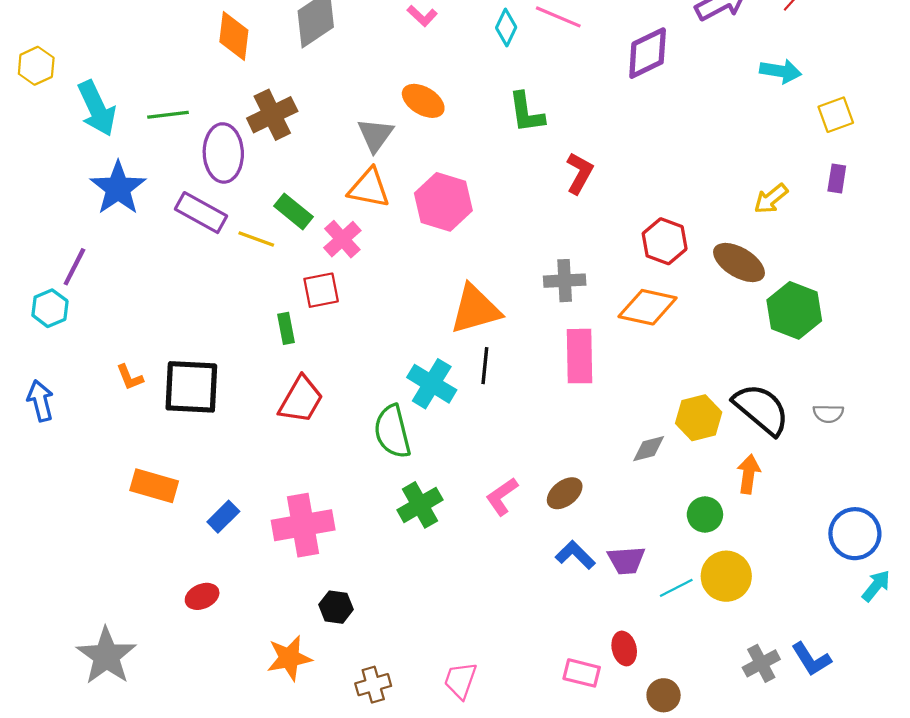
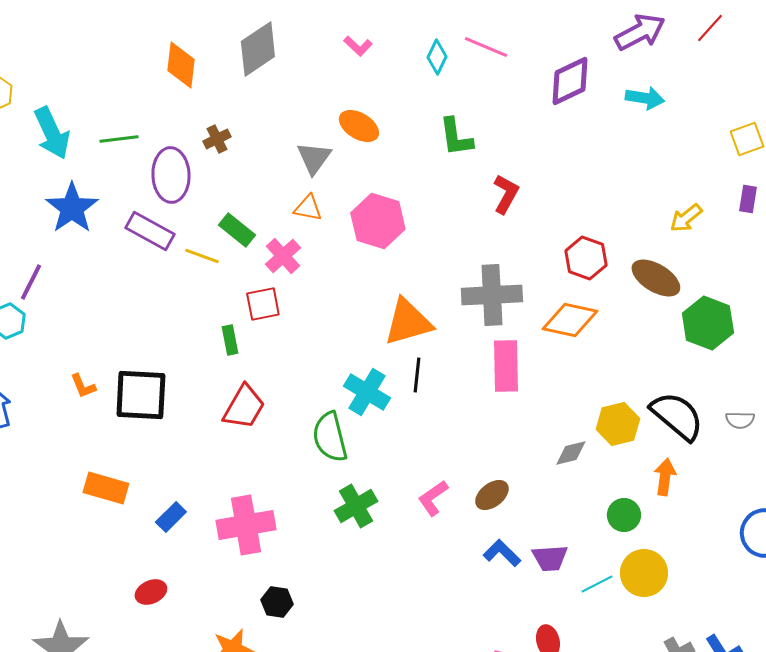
cyan arrow: (780, 71) -> (645, 98), moved
brown cross: (272, 115) -> (217, 139), size x0.6
orange triangle: (369, 188) -> (308, 208), size x0.7
gray cross: (565, 281) -> (492, 295), size x1.5

